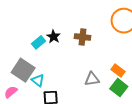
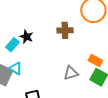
brown cross: (82, 37) -> (65, 30), moved
cyan triangle: (38, 80) -> (16, 68), moved

